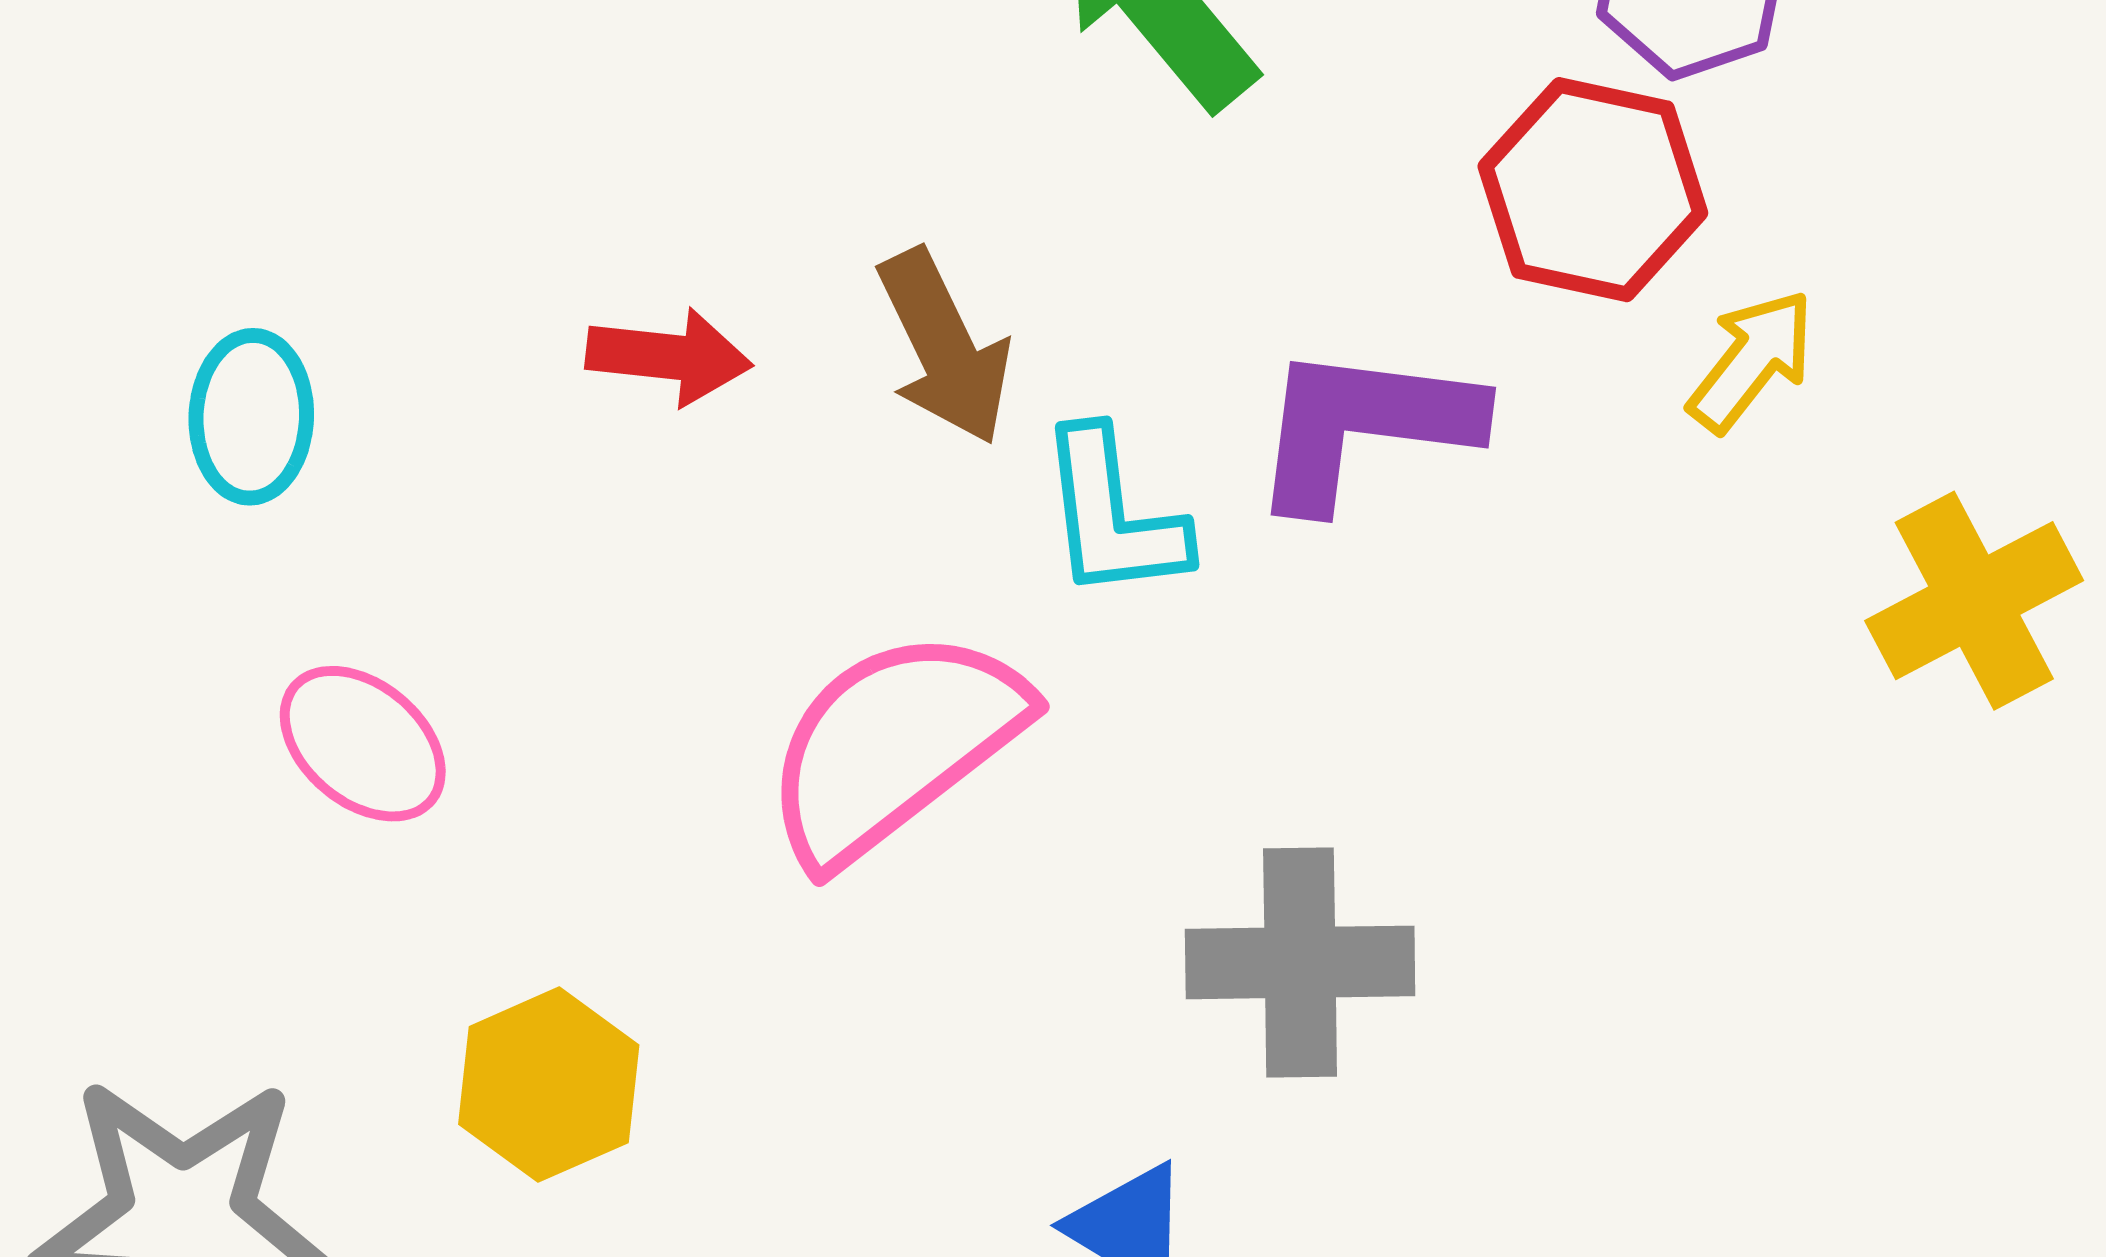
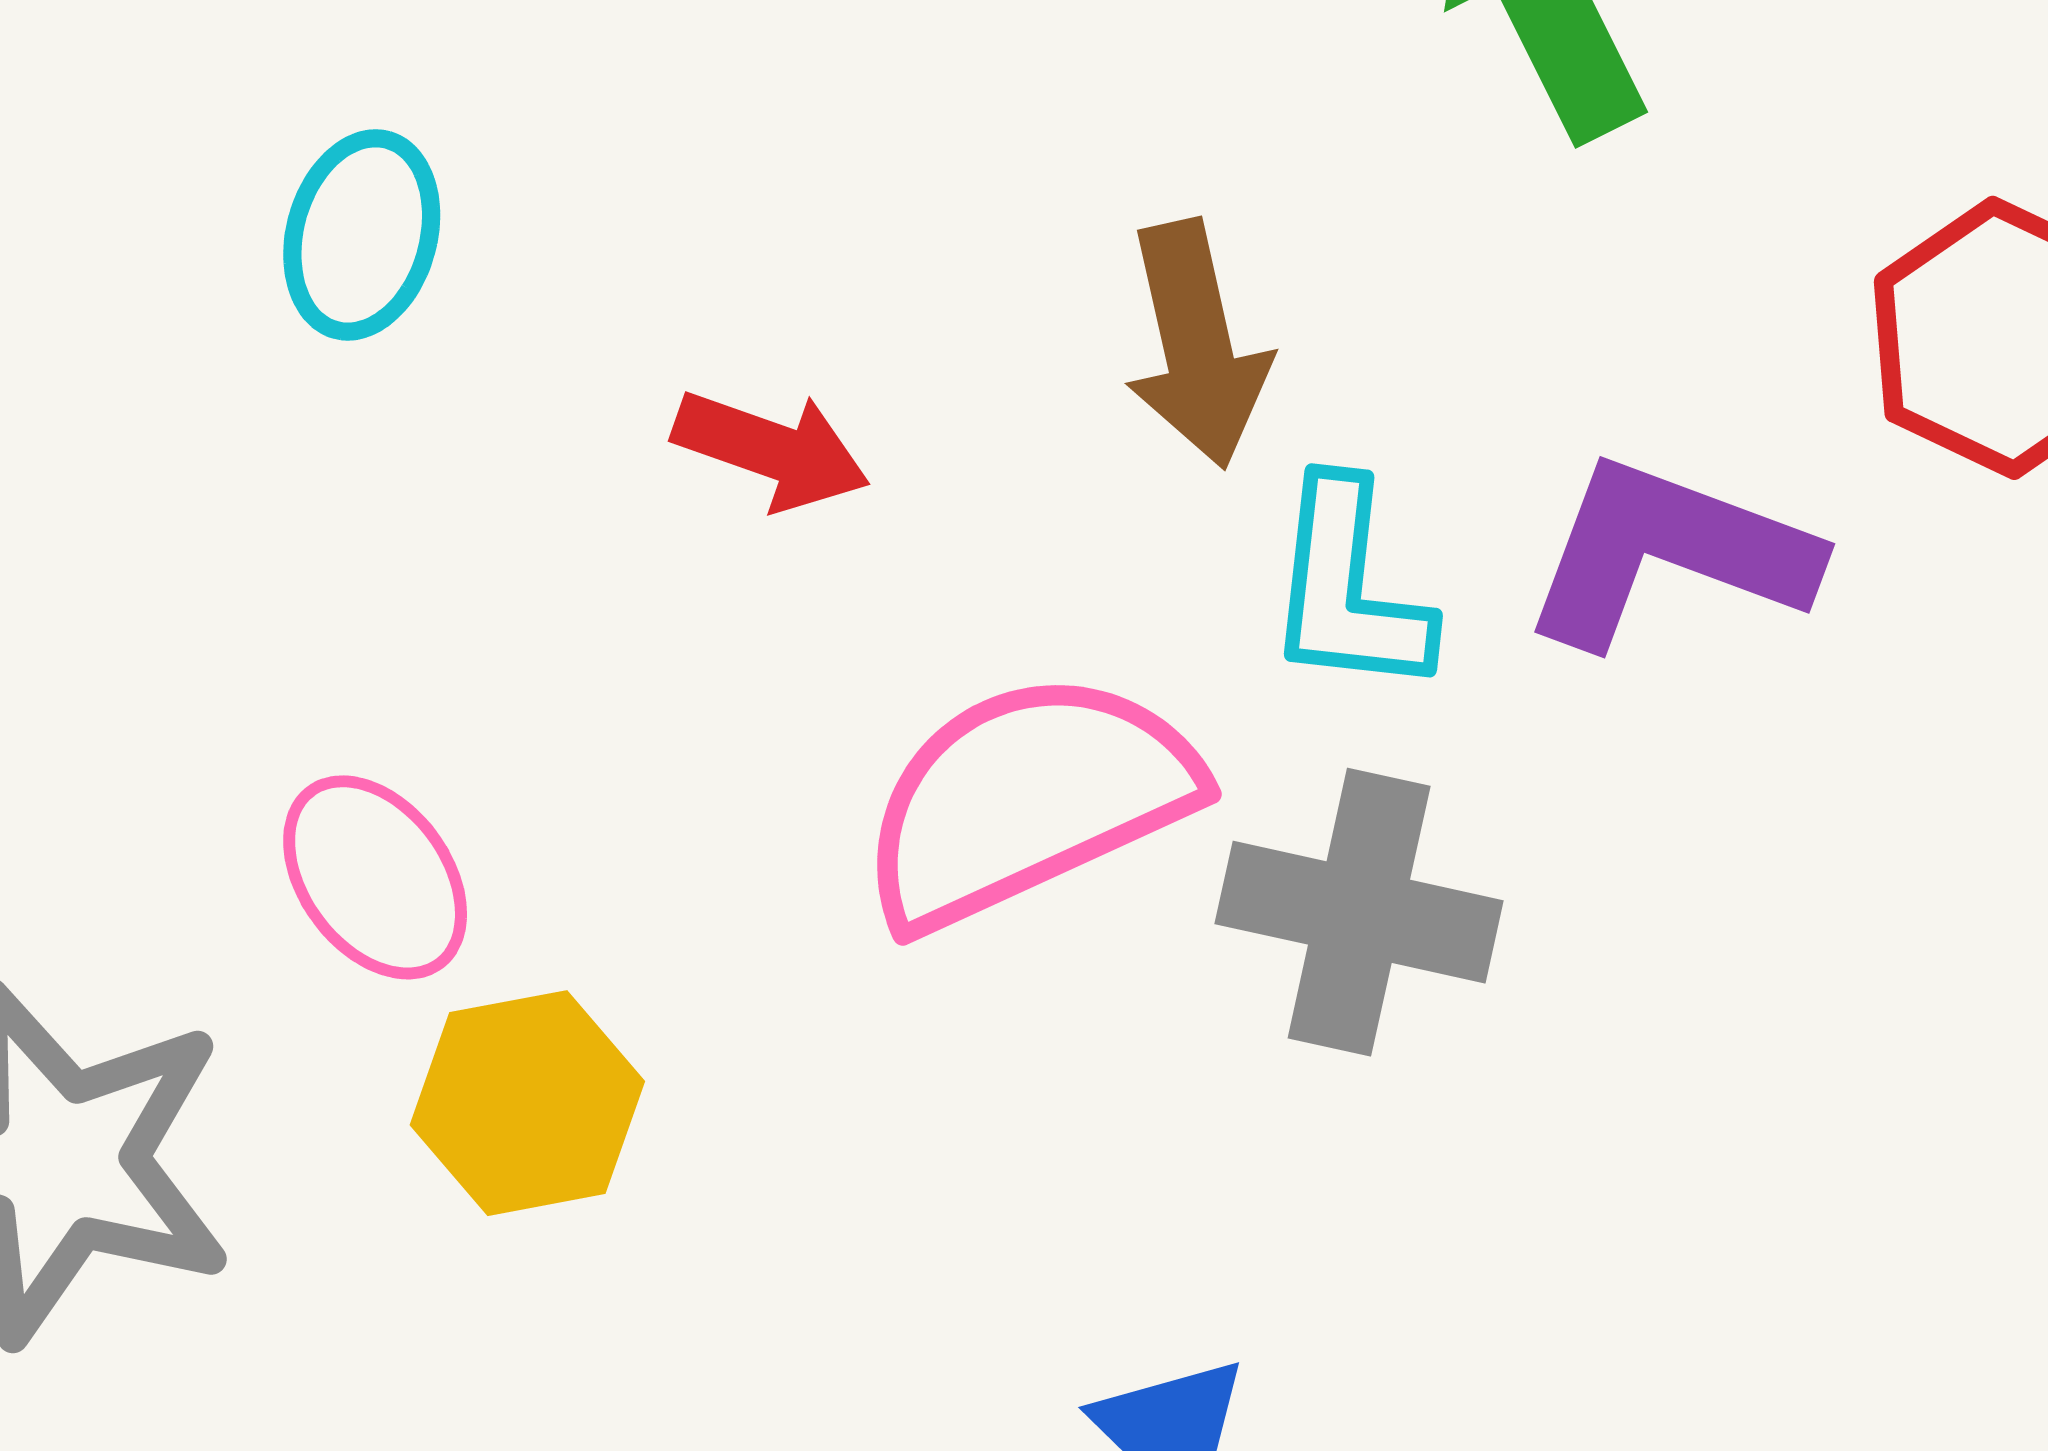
red arrow: (669, 357) -> (771, 450), moved
pink ellipse: (363, 744) -> (375, 877), moved
gray cross: (1300, 962) -> (1359, 912), moved

